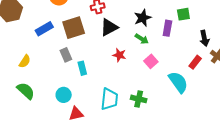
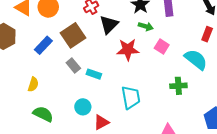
red star: (119, 55) -> (128, 50), size x1.5
cyan rectangle: (82, 68) -> (94, 74), turned -40
green cross: (139, 99) -> (178, 86), moved

